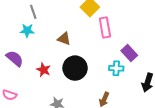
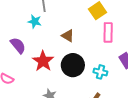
cyan cross: (116, 68) -> (100, 72), moved
red star: (44, 70) -> (43, 61), size x1.5

